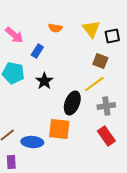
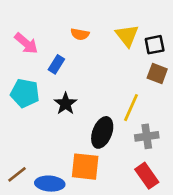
brown square: (100, 61) -> (157, 73), moved
yellow line: (94, 84) -> (131, 108), turned -30

